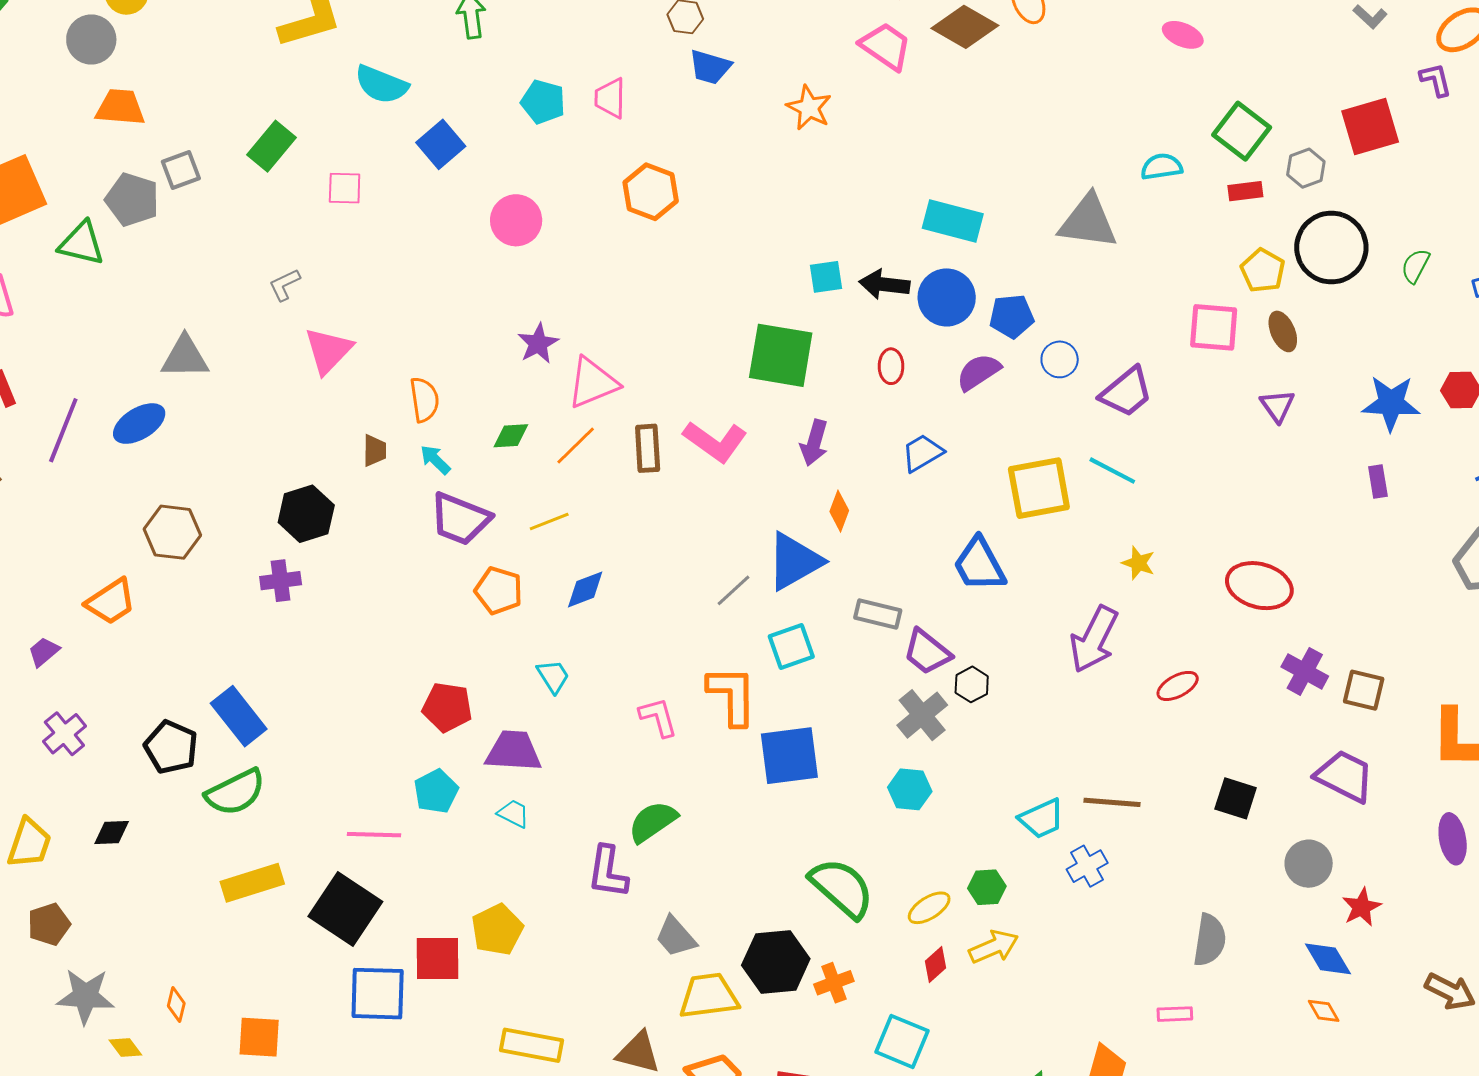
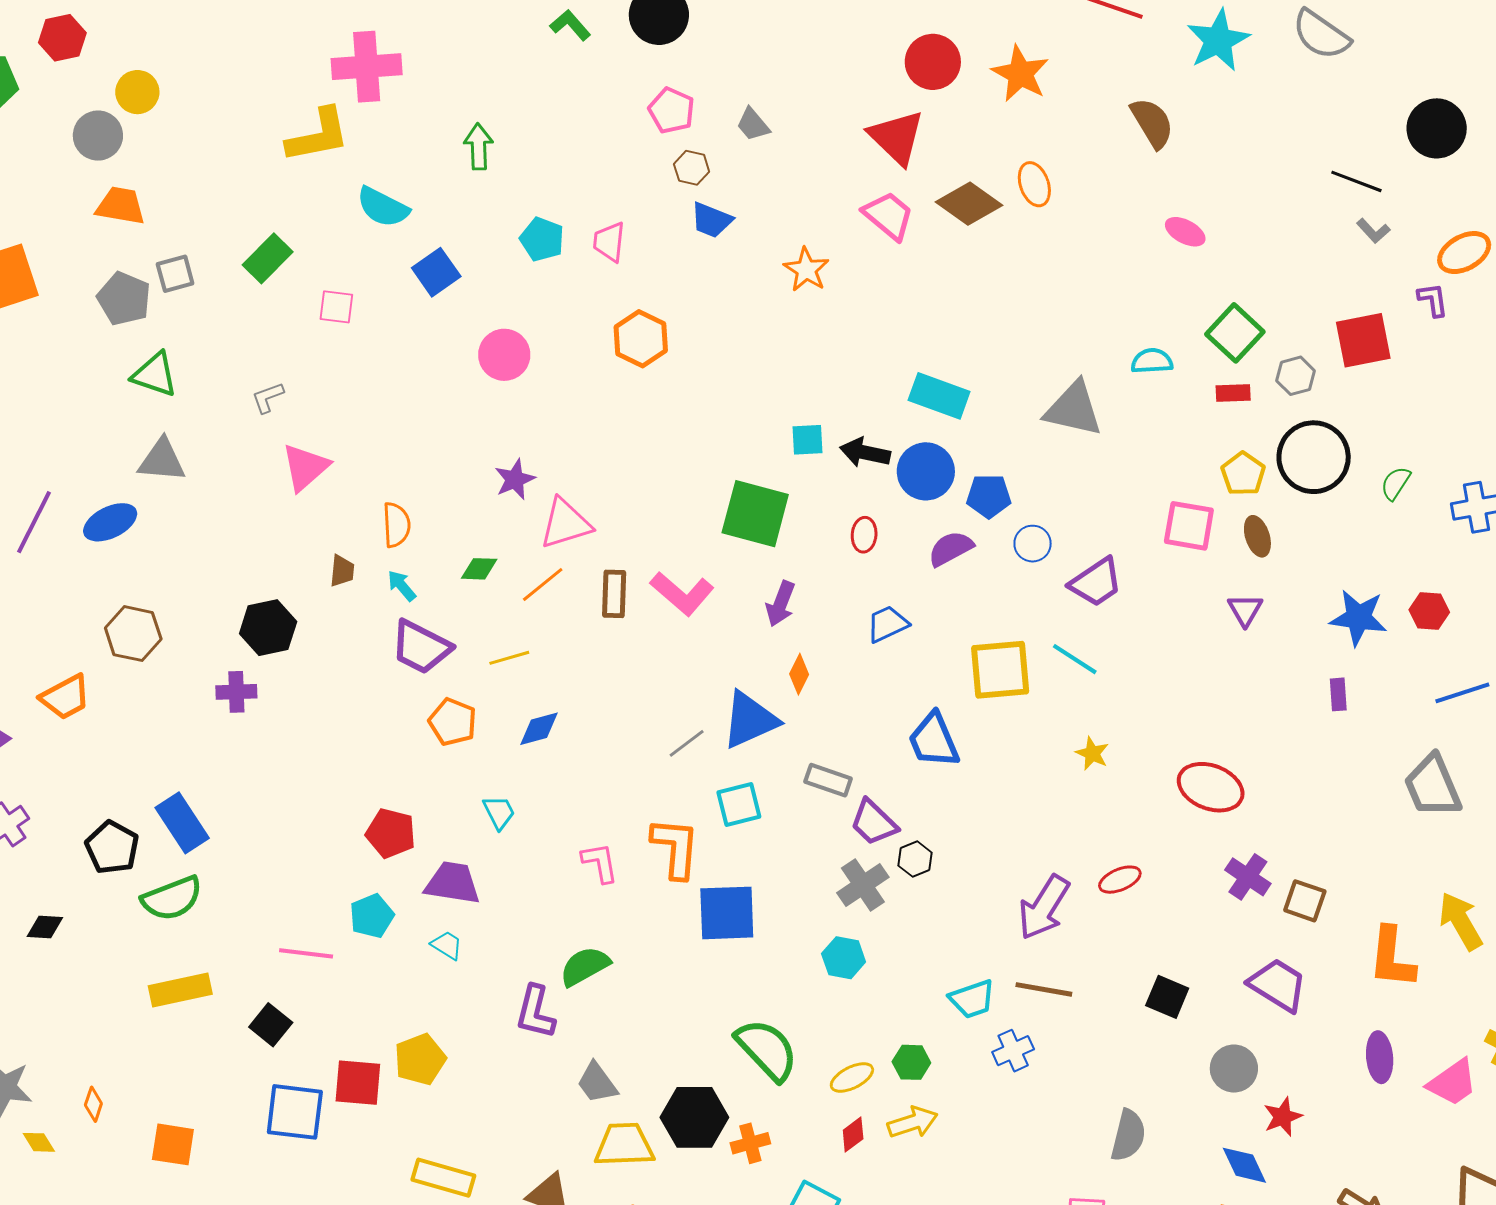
green triangle: (81, 243) -> (155, 375), moved
purple arrow: (1094, 639) -> (1044, 907), moved
black square: (345, 909) -> (271, 1025), size x0.6

